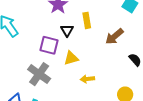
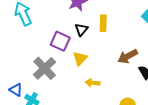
brown arrow: (114, 36) -> (128, 56), moved
yellow triangle: (71, 58) -> (80, 58), turned -42

